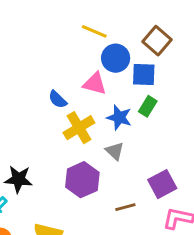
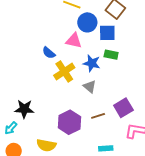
green rectangle: (148, 106) -> (111, 55), turned 72
purple hexagon: (82, 180) -> (69, 122), moved
brown line: (125, 207) -> (98, 116), moved

